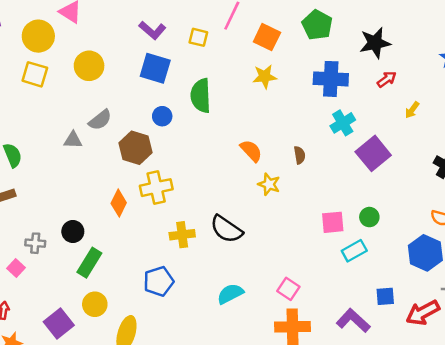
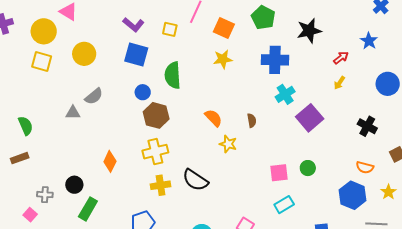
red arrow: (387, 79) -> (341, 58), moved
brown hexagon: (136, 148) -> (156, 115), moved
yellow cross: (156, 188) -> (155, 152), moved
cyan rectangle: (354, 251) -> (284, 205), moved

